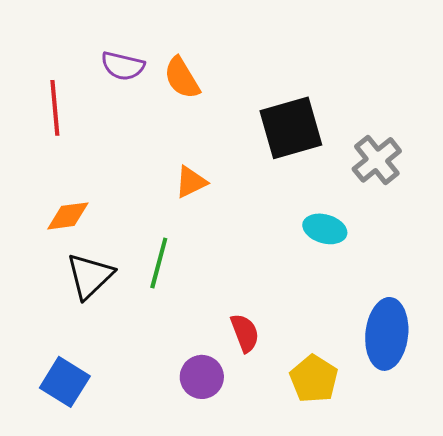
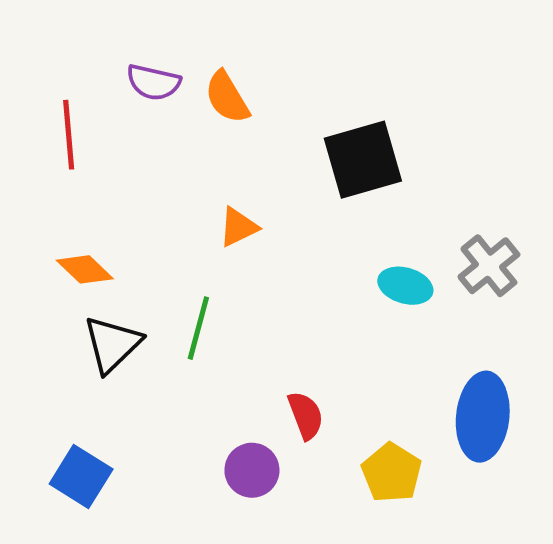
gray cross: (377, 160) -> (489, 266), moved
orange diamond: (68, 216) -> (85, 269), turned 51

